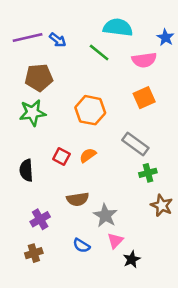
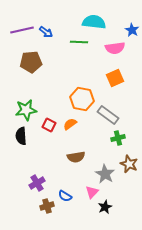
green line: (99, 52) -> (79, 42), turned -36
orange hexagon: (90, 110) -> (82, 99), moved
green star: (33, 113) -> (26, 110), moved
brown semicircle: (78, 199) -> (76, 157), moved
gray star: (105, 215) -> (105, 174), moved
purple cross: (40, 219) -> (37, 183), moved
brown cross: (34, 253) -> (47, 206), moved

